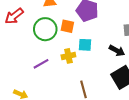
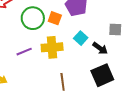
cyan square: (85, 45) -> (81, 38), moved, turned 32
yellow cross: (68, 56) -> (52, 47), size x1.5

